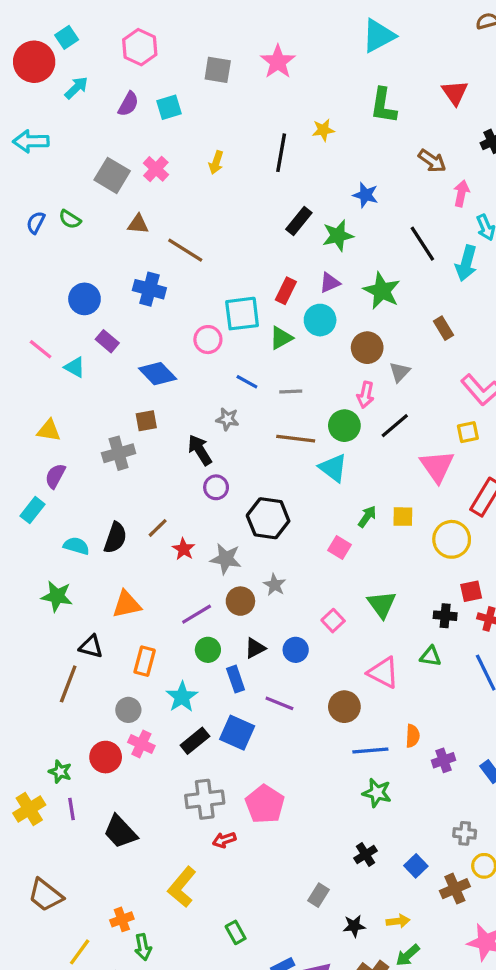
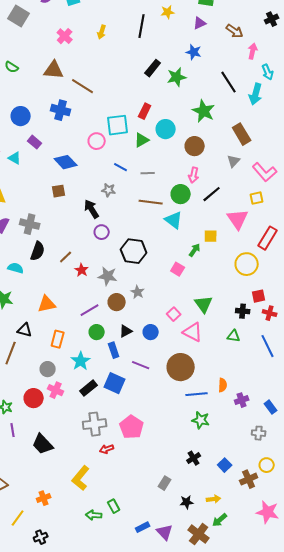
gray square: (112, 175) -> (19, 16), moved
brown triangle: (138, 224) -> (54, 70), size x1.5
purple triangle: (330, 283) -> (200, 23), moved
brown rectangle: (443, 328) -> (242, 134), size x1.5
gray triangle: (400, 372) -> (234, 161), moved
gray cross: (119, 453) -> (30, 224), moved, turned 30
yellow square: (403, 517) -> (211, 236), moved
black semicircle: (115, 538) -> (38, 251), moved
pink triangle: (383, 673) -> (193, 332), moved
brown circle: (344, 707) -> (181, 367), size x1.4
gray cross: (465, 833) -> (259, 433), moved
green arrow: (143, 947) -> (94, 515), moved, turned 105

